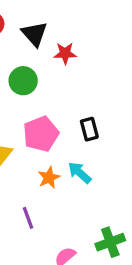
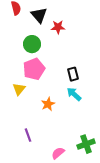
pink pentagon: (41, 134) -> (34, 69), moved
cyan arrow: (80, 173) -> (74, 94), moved
purple line: (28, 218) -> (28, 135), moved

